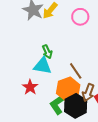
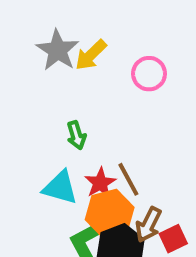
cyan triangle: (43, 66) -> (60, 188), moved
red star: (30, 87) -> (100, 183), moved

